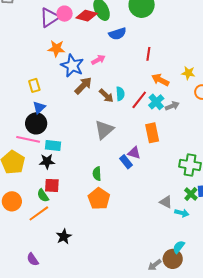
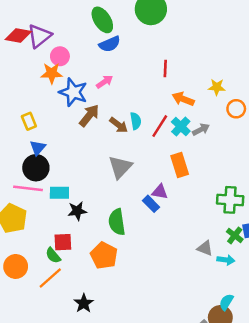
pink circle: (65, 14) -> (60, 56), moved
red diamond: (87, 16) -> (18, 35), moved
blue semicircle: (117, 34) -> (110, 44), moved
black star: (47, 161) -> (77, 211), moved
green semicircle: (97, 174) -> (117, 222), size x1.5
orange pentagon: (99, 199) -> (104, 255), moved

